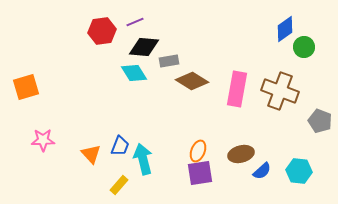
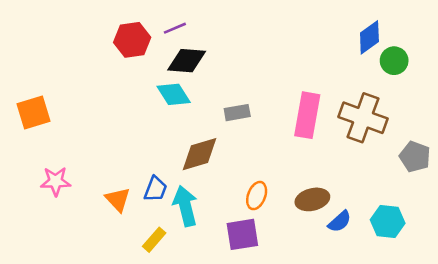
gray rectangle: (169, 61) -> (237, 113), moved
brown diamond: (192, 81) -> (200, 154), moved, turned -48
purple square: (200, 173) -> (242, 234), moved

